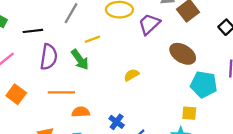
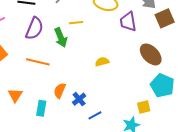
purple trapezoid: (149, 24) -> (128, 22), turned -70
orange semicircle: (81, 112) -> (60, 91), moved, turned -77
yellow square: (189, 113) -> (144, 107), turned -32

